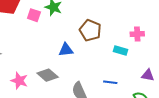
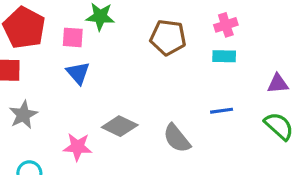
pink cross: (137, 34) -> (226, 25), moved
blue triangle: (66, 50) -> (78, 73), moved, turned -49

